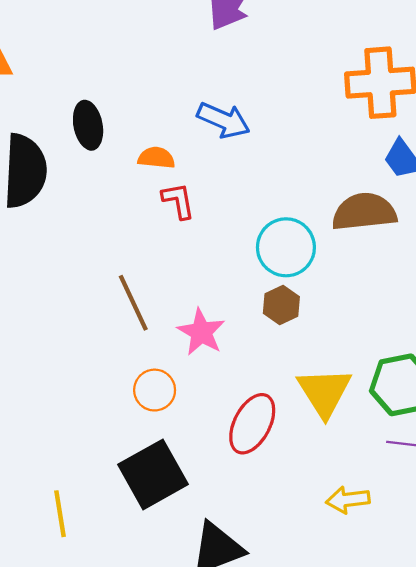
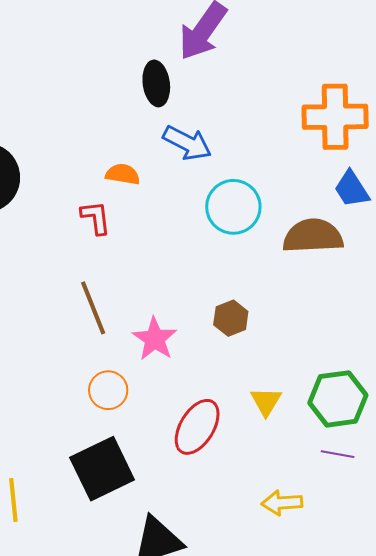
black ellipse: (88, 125) -> (156, 83), moved
red L-shape: (178, 201) -> (96, 218), moved
cyan circle: (286, 247) -> (233, 207), moved
yellow triangle: (324, 392) -> (266, 401), size x0.6

